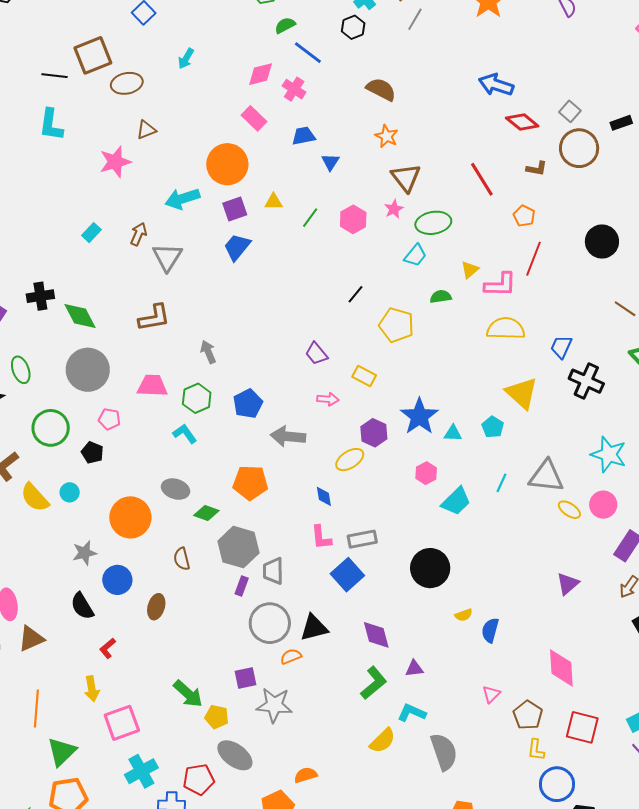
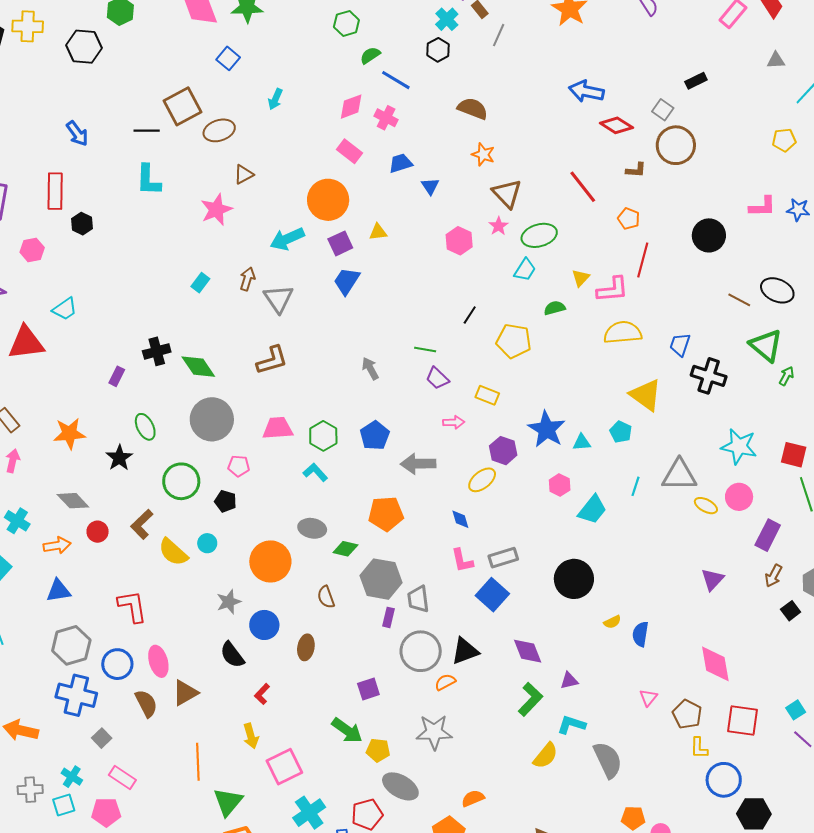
black rectangle: (621, 123) -> (696, 81), moved
green line: (310, 218) -> (425, 350), moved, turned 70
gray arrow: (208, 352) -> (370, 369), moved
purple square: (246, 678) -> (368, 689), moved

